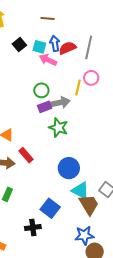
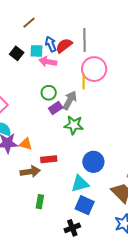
brown line: (48, 18) -> (29, 23), moved, turned -32
pink circle: (91, 78) -> (94, 69), size x1.6
gray arrow: (60, 103) -> (70, 100), turned -36
red rectangle: (26, 155) -> (49, 159), turned -42
cyan triangle: (80, 191) -> (80, 184), moved, turned -30

